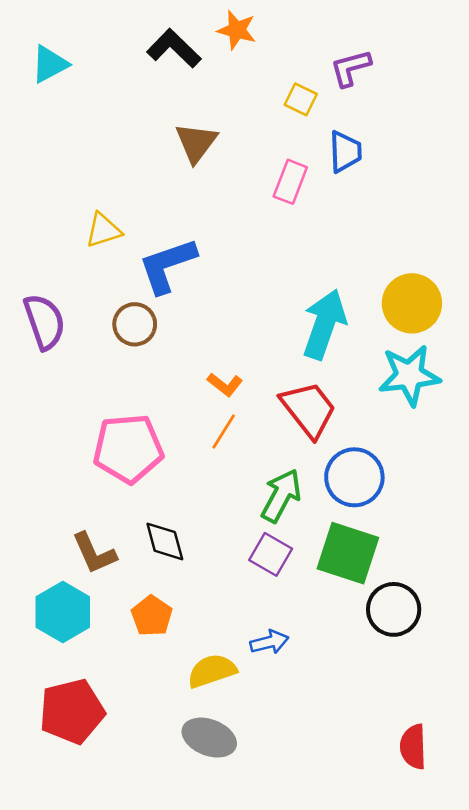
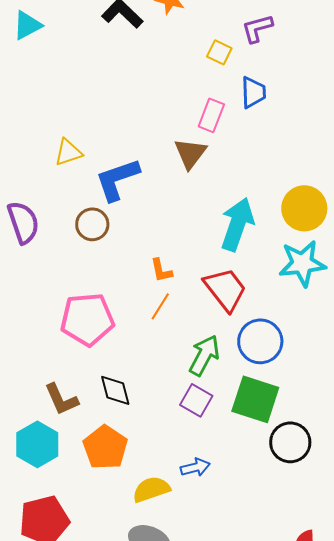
brown triangle: (196, 143) -> (190, 153), moved
orange L-shape: (225, 384) -> (161, 270), turned 40
orange pentagon: (152, 616) -> (105, 447), size x1.4

